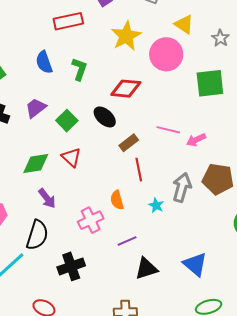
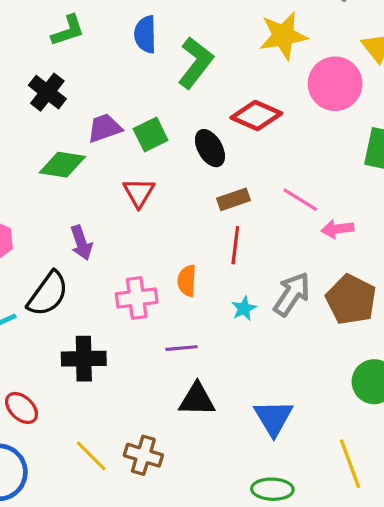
green L-shape: (79, 69) -> (196, 63), size x1.4
purple trapezoid: (36, 108) -> (105, 128), moved
green diamond: (36, 164) -> (62, 165), moved

